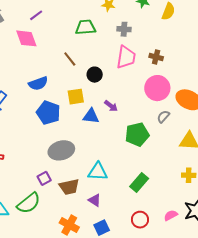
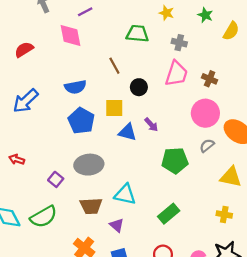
purple square: (44, 178) -> (56, 179), moved, turned -32

